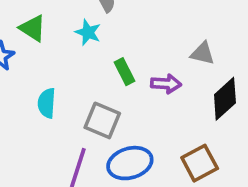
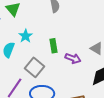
cyan star: (88, 32) -> (26, 36), moved

